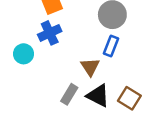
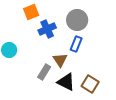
blue cross: (50, 33) -> (47, 29), moved
gray rectangle: (69, 94) -> (44, 72), moved

